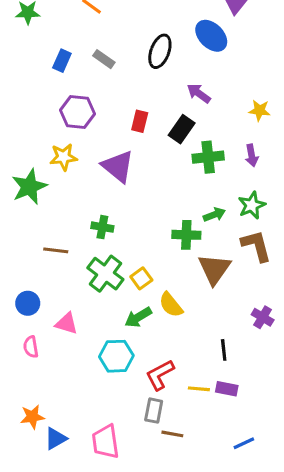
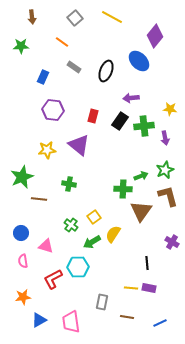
gray rectangle: (104, 59) -> (74, 67), moved
purple arrow: (199, 93) -> (131, 98), turned -42
yellow star: (63, 157) -> (47, 150), moved
green cross: (208, 157) -> (144, 126), moved
green star: (29, 187) -> (22, 177), moved
green cross: (105, 274) -> (71, 225), moved, size x0.6
yellow semicircle: (171, 305) -> (113, 234), turned 72
red L-shape: (160, 375) -> (53, 279), moved
orange star: (32, 417) -> (23, 297), moved
brown line: (172, 434) -> (127, 317), moved

